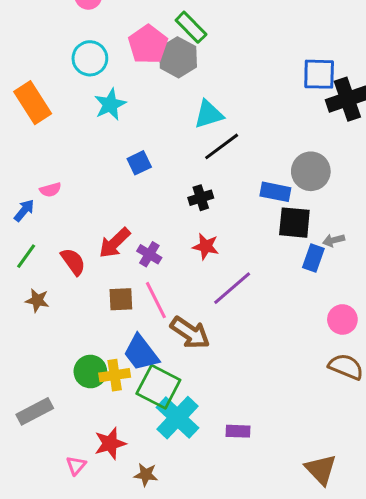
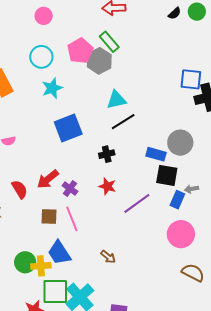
blue square: (139, 163) -> (68, 128), size x1.8
purple line: (232, 288) -> (137, 203), moved
pink circle: (342, 319) -> (181, 234), moved, size x1.4
brown arrow: (190, 333) -> (108, 257), moved, size x0.6
green square: (158, 387) -> (55, 292), moved, turned -32

